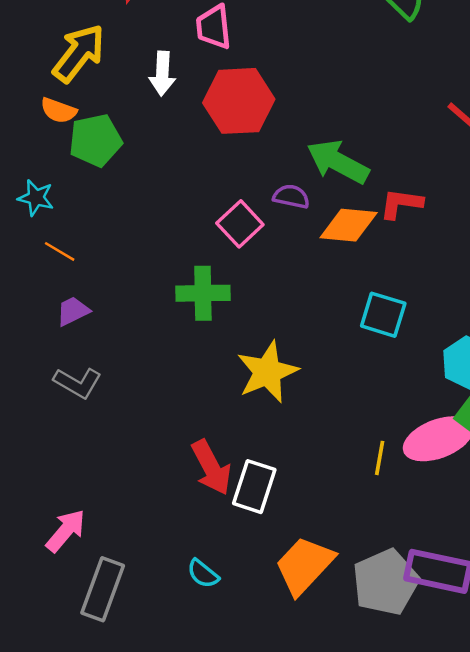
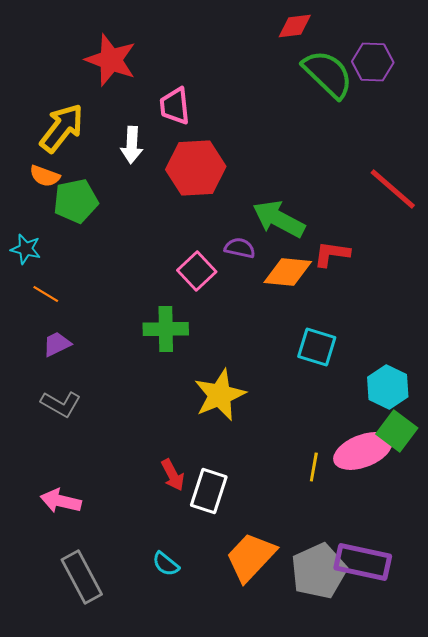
red arrow: (211, 467) -> (173, 475), size x0.7
pink arrow: (66, 531) -> (61, 501), moved, turned -117
gray rectangle: (103, 589) -> (82, 577), turned -48

